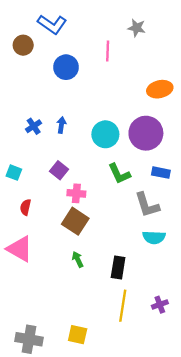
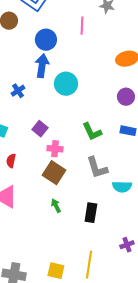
blue arrow: (61, 125) -> (42, 66), moved, size x1.6
purple circle: (146, 133) -> (126, 97), moved, size x0.6
cyan circle: (105, 134) -> (66, 84), moved
gray L-shape: (147, 205) -> (97, 168), moved
yellow line: (123, 306) -> (89, 265), moved

